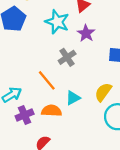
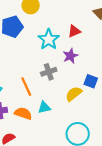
yellow semicircle: (103, 92) -> (74, 94), moved

